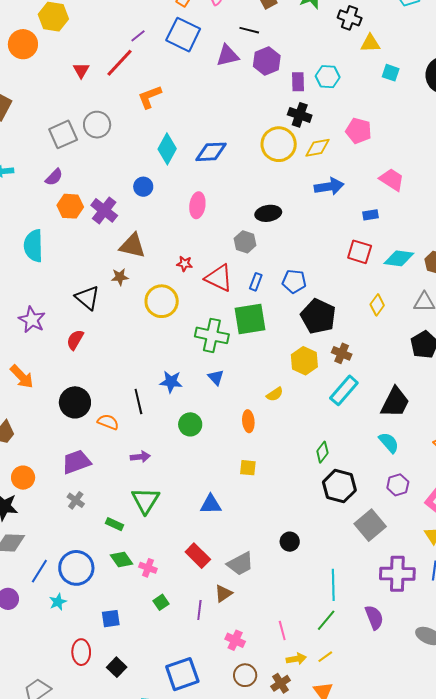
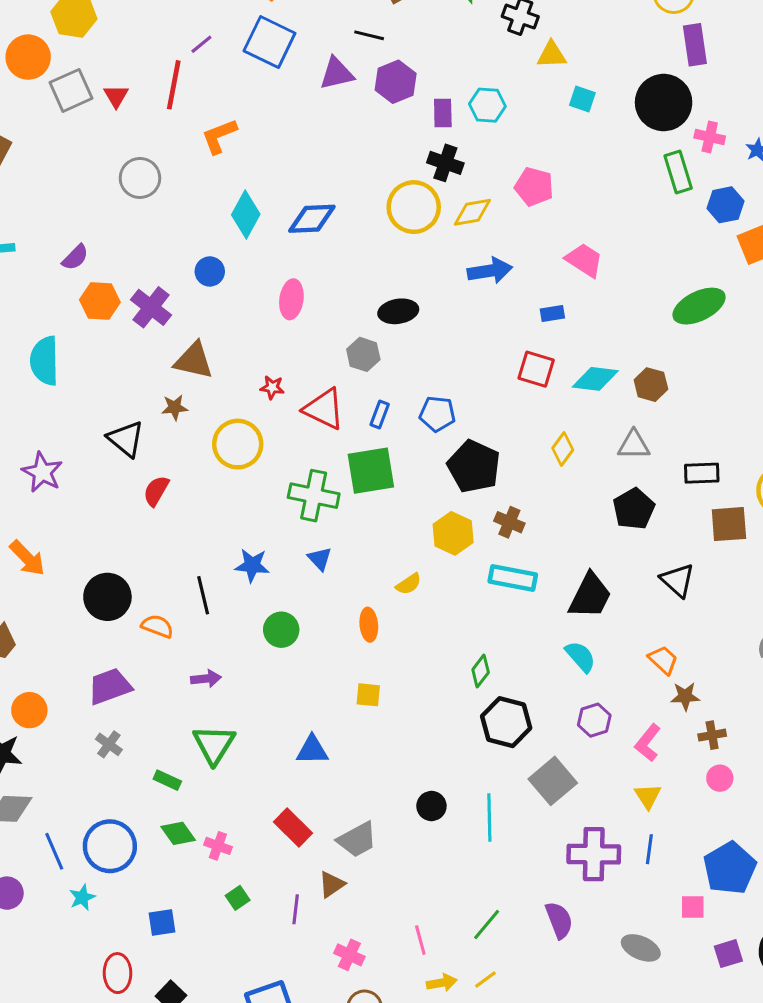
red line: (120, 63) -> (174, 85), turned -32
gray square: (63, 134) -> (71, 90), moved
red semicircle: (75, 340) -> (156, 491), moved
cyan rectangle: (344, 390) -> (513, 578), turned 60
blue line: (39, 571) -> (54, 851), turned -55
cyan line: (333, 585) -> (489, 817), moved

